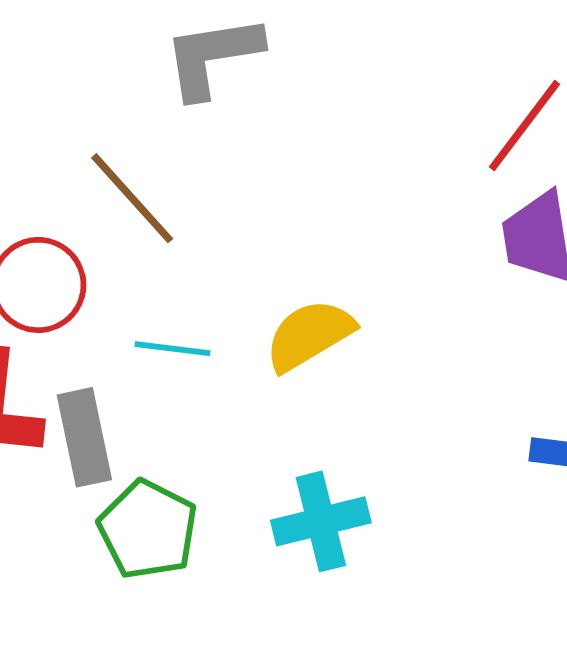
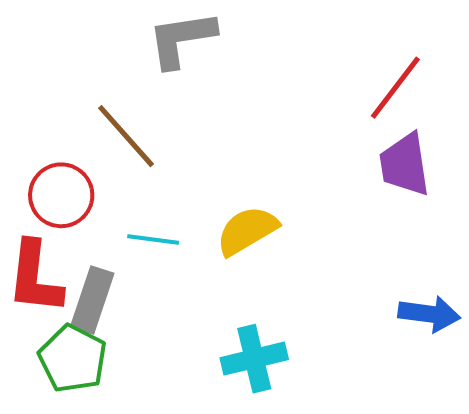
gray rectangle: (84, 437) -> (92, 300), turned 30
green pentagon: (148, 530) -> (73, 359), moved

